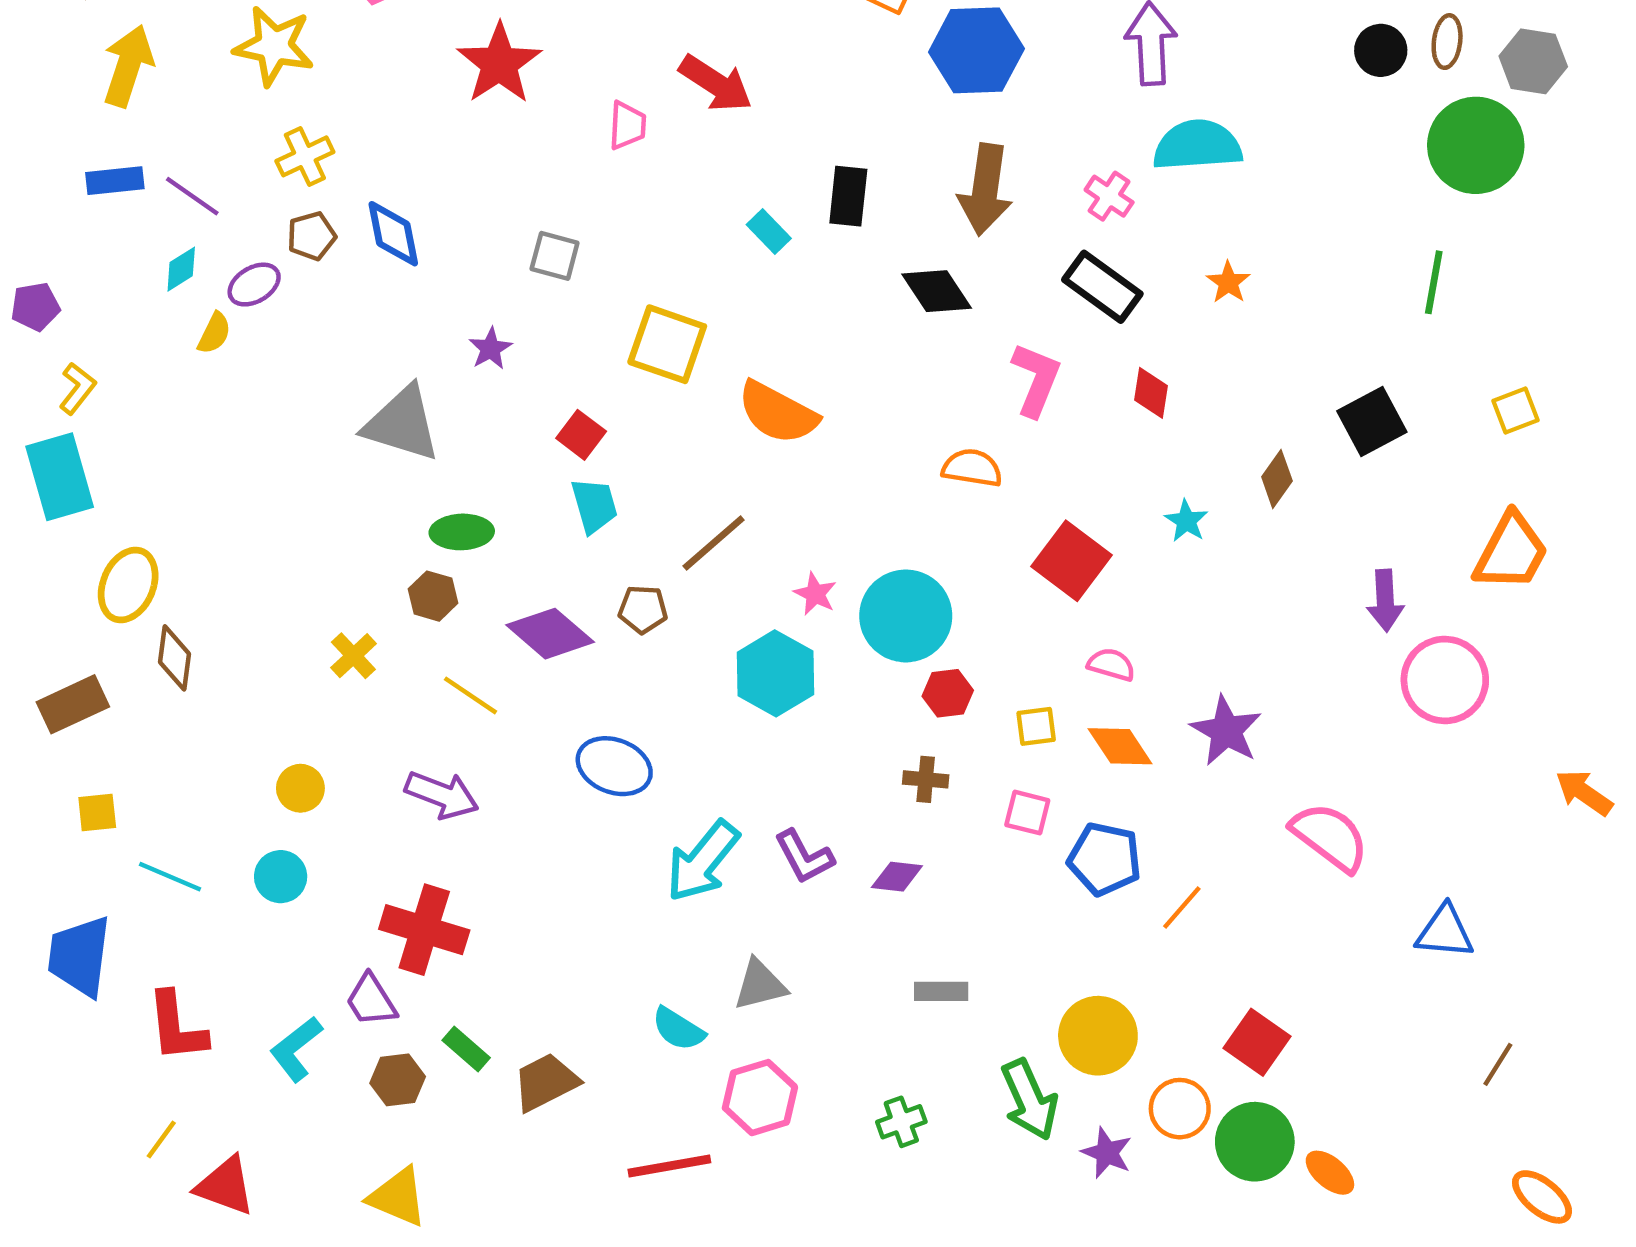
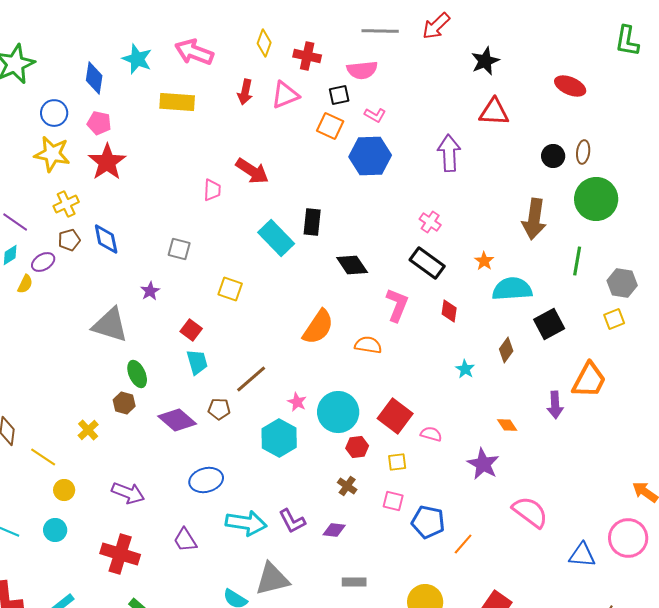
gray hexagon: (1533, 61) -> (622, 283), moved
red star: (499, 64) -> (107, 162), moved
cyan semicircle: (1197, 145) -> (512, 289), moved
brown arrow: (985, 190) -> (534, 219), moved
cyan rectangle: (769, 232) -> (276, 238), size x1.8
yellow square: (667, 344) -> (230, 289), size x0.7
orange semicircle: (778, 413) -> (318, 327), moved, turned -84
green ellipse: (462, 532) -> (137, 374), turned 68
orange trapezoid: (1511, 552) -> (589, 380), moved
red square: (1071, 561) -> (395, 416), moved
pink circle: (1445, 680) -> (628, 538), moved
yellow line: (471, 695) -> (43, 457), moved
orange diamond: (1120, 746) -> (507, 425), moved, size x0.7
blue ellipse: (614, 766) -> (206, 480), turned -36
brown cross: (926, 779) -> (347, 486), turned 30
cyan arrow: (703, 861) -> (246, 523), turned -120
gray triangle: (760, 985) -> (272, 579), size x1.4
purple trapezoid: (371, 1000) -> (185, 540), moved

